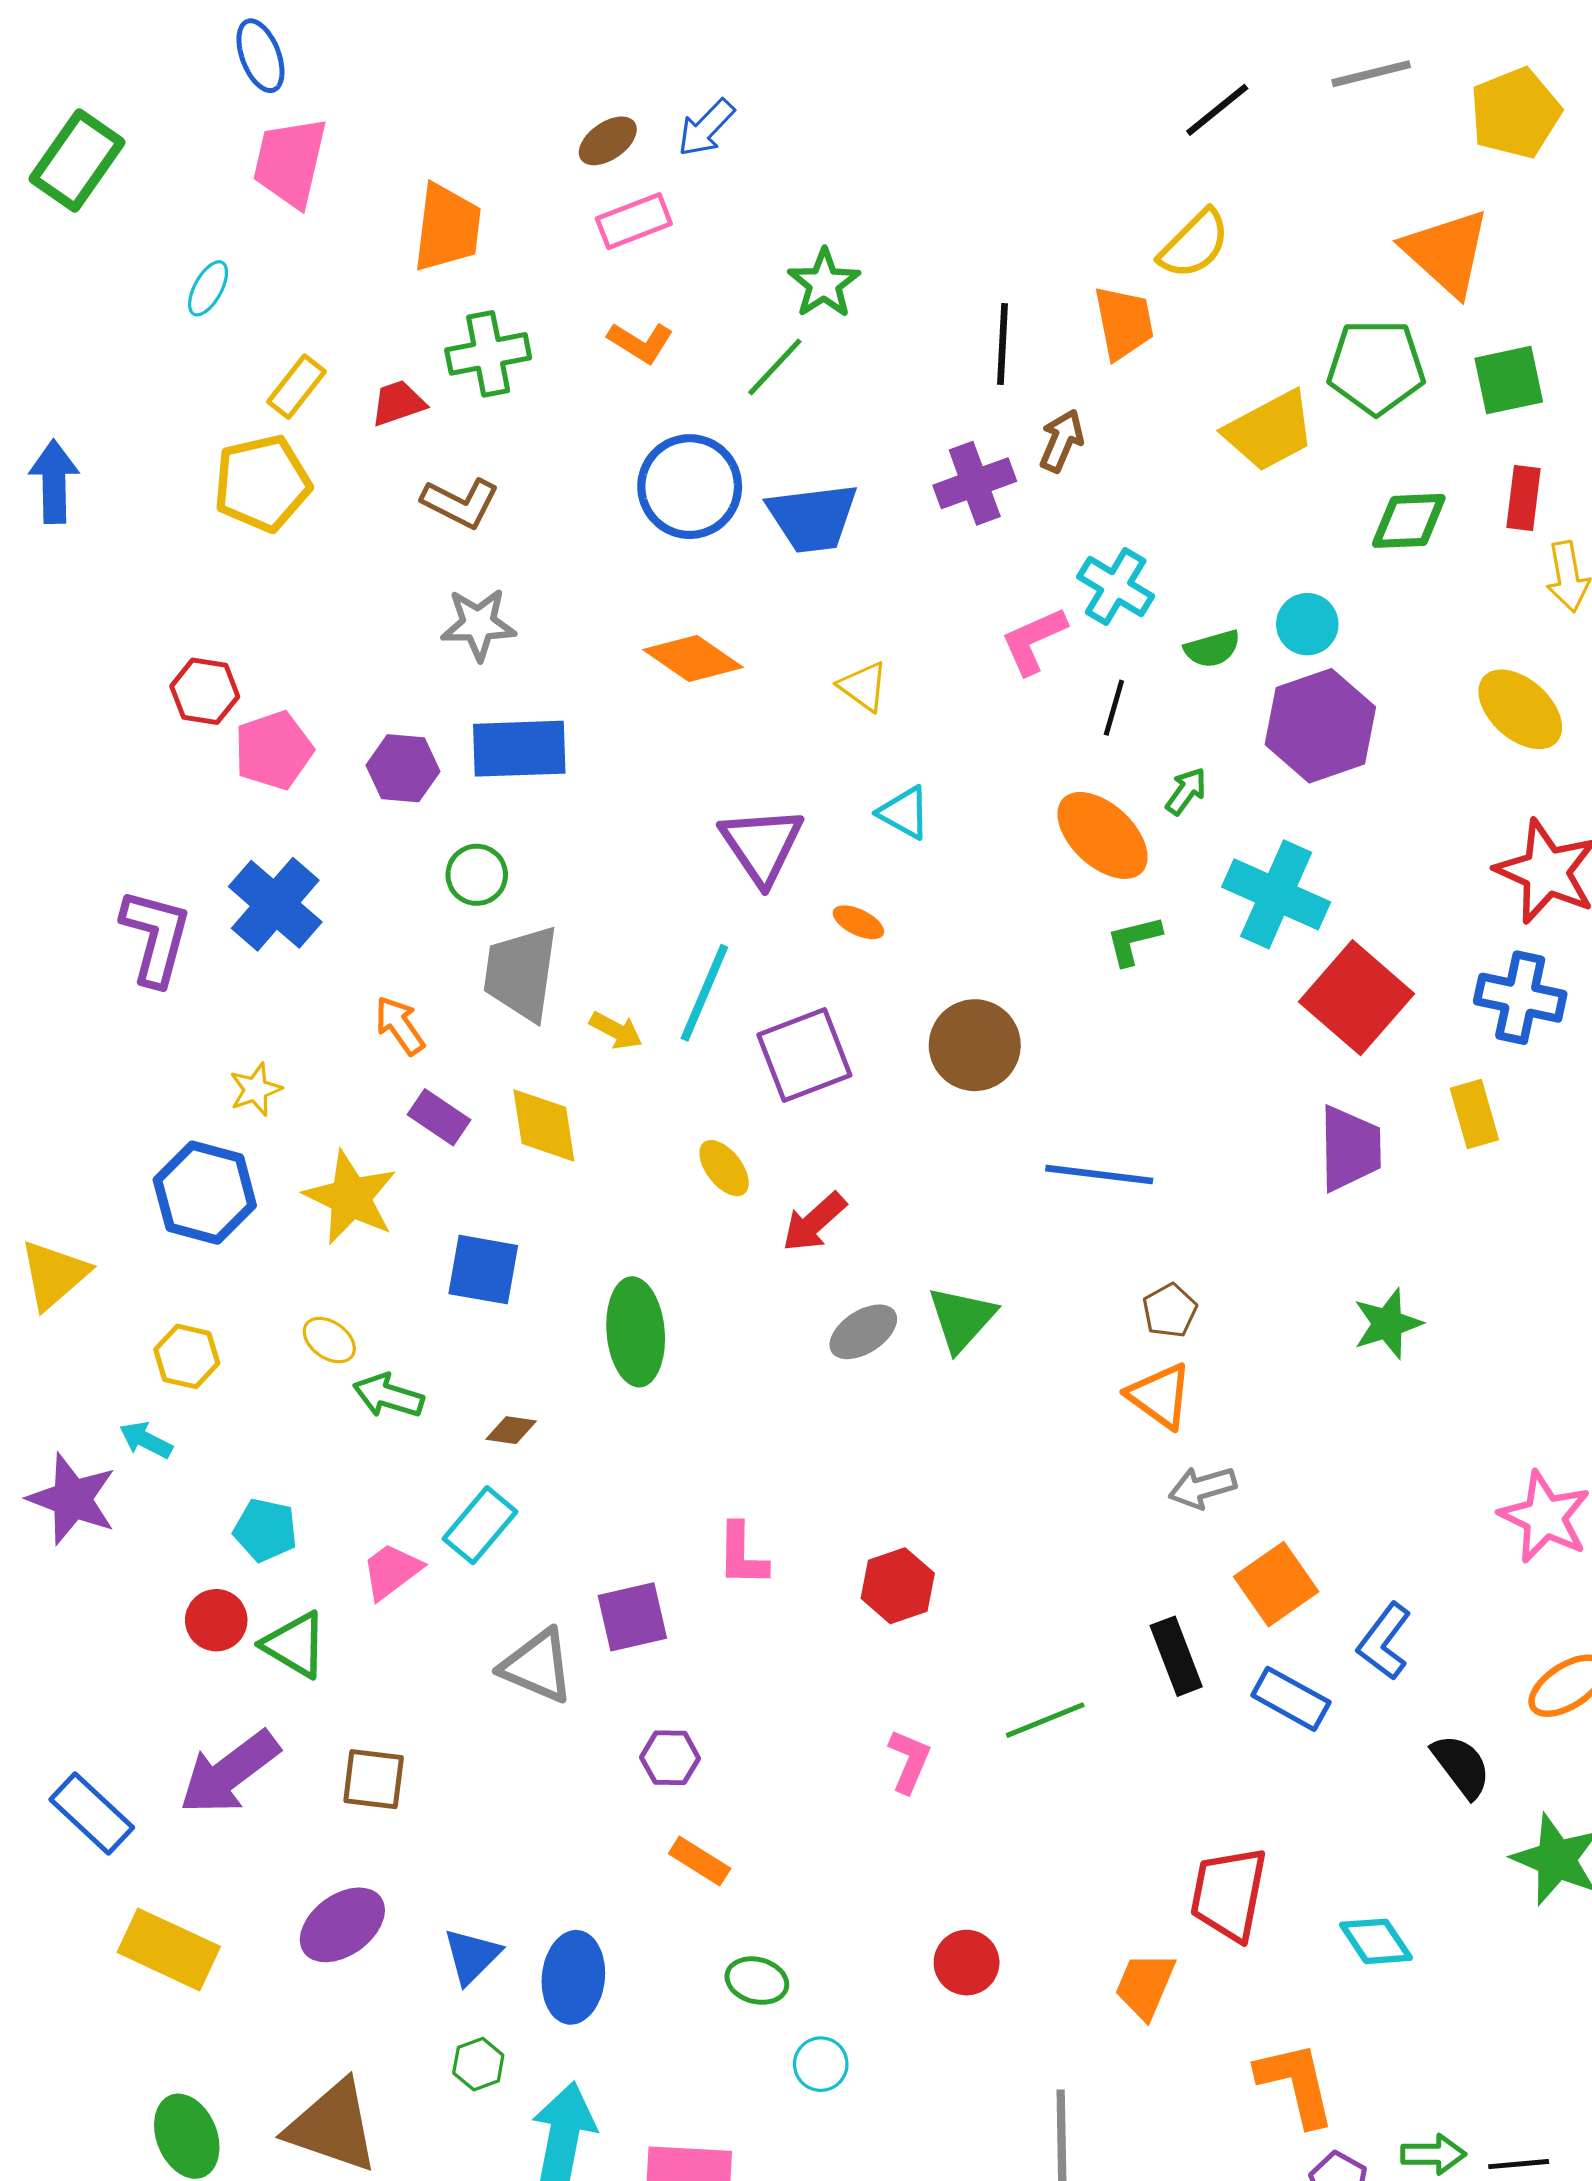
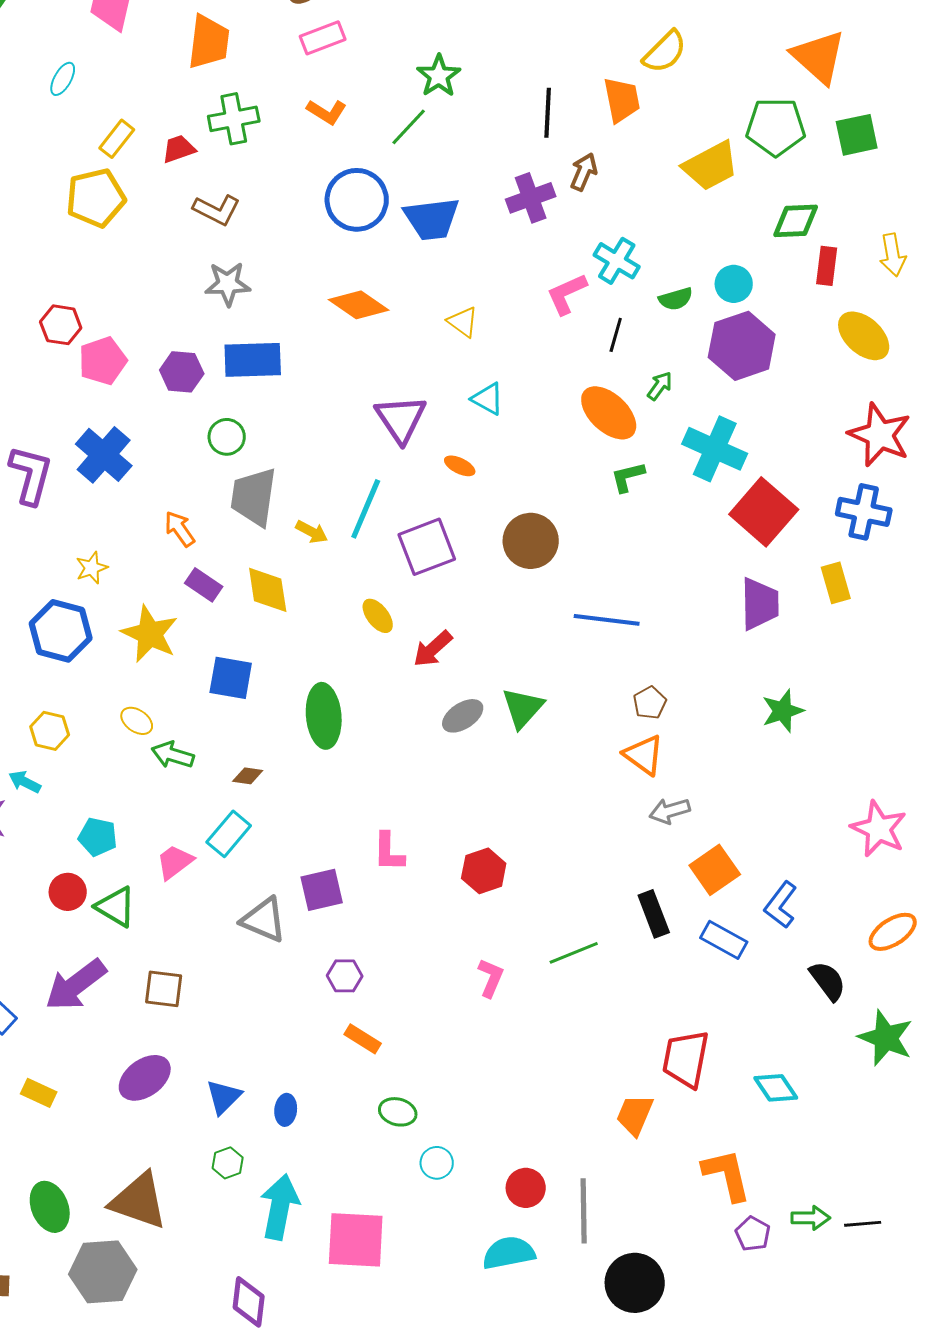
red rectangle: (1524, 498) -> (827, 266), moved
yellow rectangle: (169, 1949) -> (39, 1093), size x0.6
red circle: (967, 1963) -> (526, 1188), moved
blue ellipse: (573, 1977) -> (286, 1110), size x0.6

